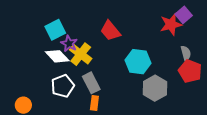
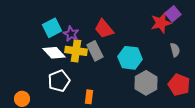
purple star: (69, 44) -> (71, 34), moved
yellow cross: (81, 54) -> (76, 51), turned -30
red pentagon: (190, 71) -> (179, 85), moved
gray rectangle: (91, 83) -> (95, 51), moved

